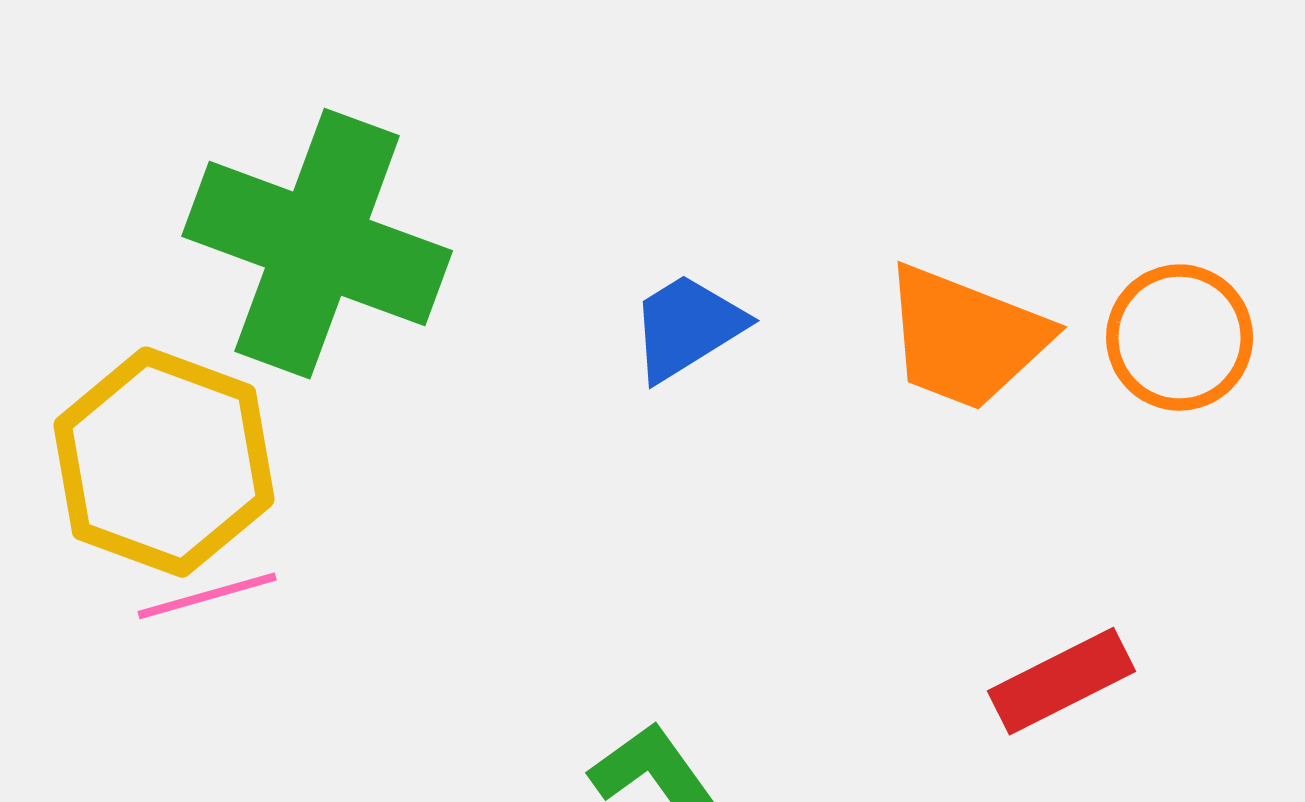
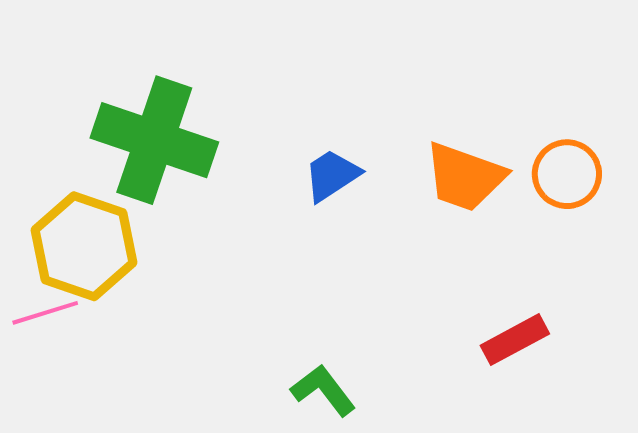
pink line: (207, 596) -> (45, 313), moved

